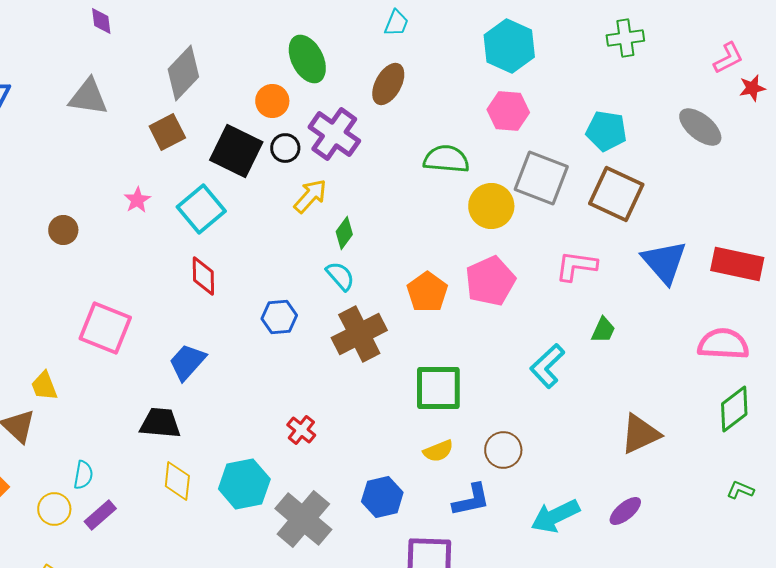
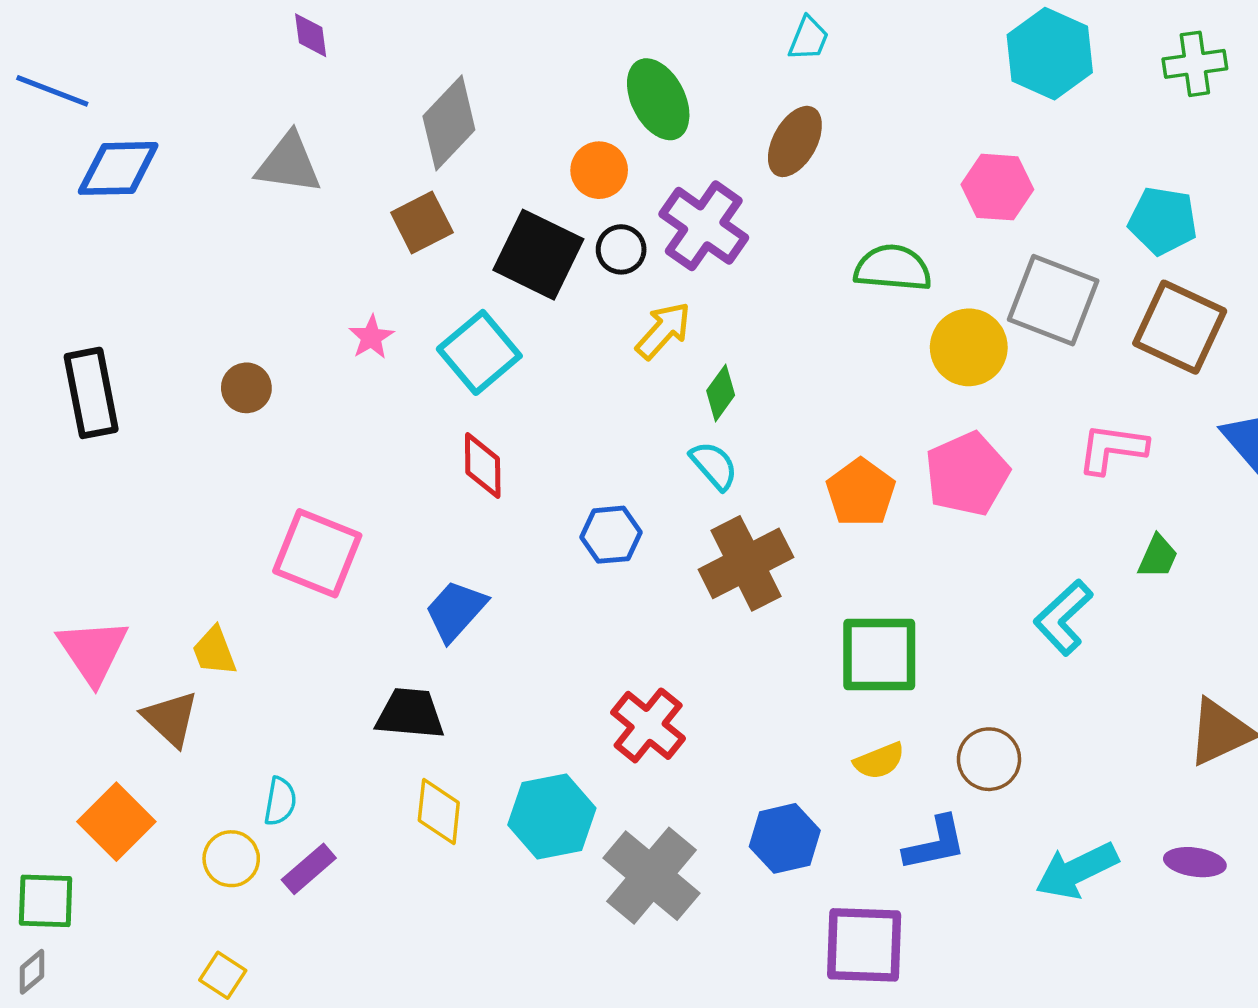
cyan hexagon: (509, 46) -> (1050, 54), moved
red cross: (301, 430) -> (648, 725), size x1.5
purple ellipse: (625, 511) -> (1195, 862), turned 48

